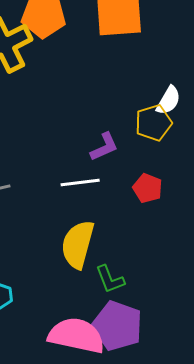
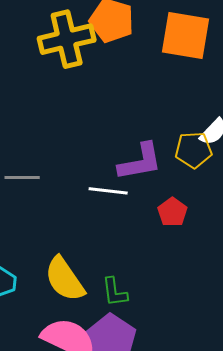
purple L-shape: (104, 147) -> (140, 162), size x1.5
yellow semicircle: (78, 244) -> (65, 279), moved, turned -63

